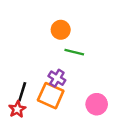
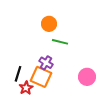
pink circle: (97, 104) -> (87, 77), moved
red star: (17, 109) -> (26, 88), moved

